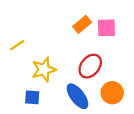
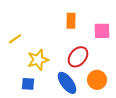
orange rectangle: (82, 24) -> (71, 21), turned -49
pink square: (106, 28) -> (102, 31), moved

